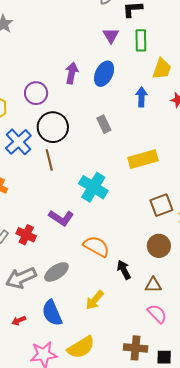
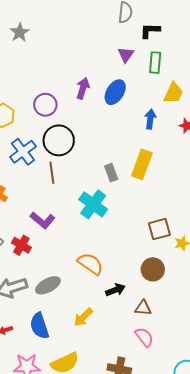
gray rectangle: (104, 124) -> (111, 173), moved
yellow rectangle: (143, 159) -> (142, 164), moved, turned -60
purple L-shape: (61, 218) -> (43, 220), moved
black arrow: (124, 270) -> (115, 290), turned 90

